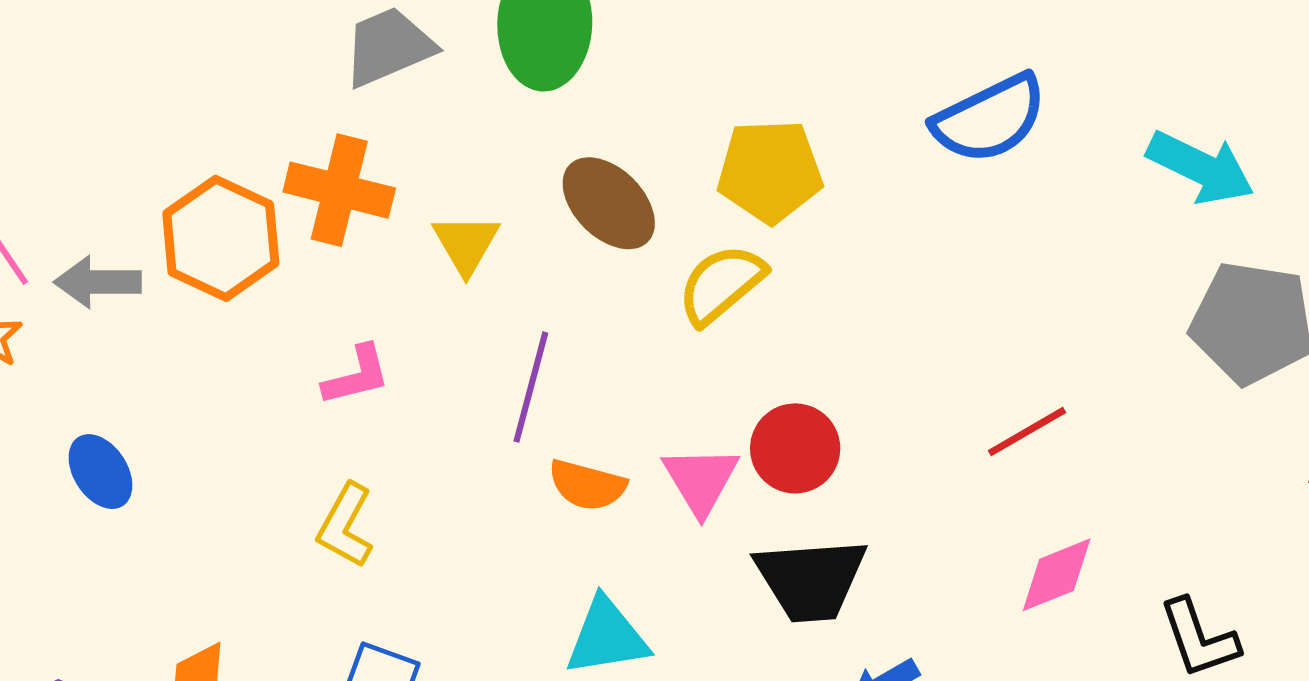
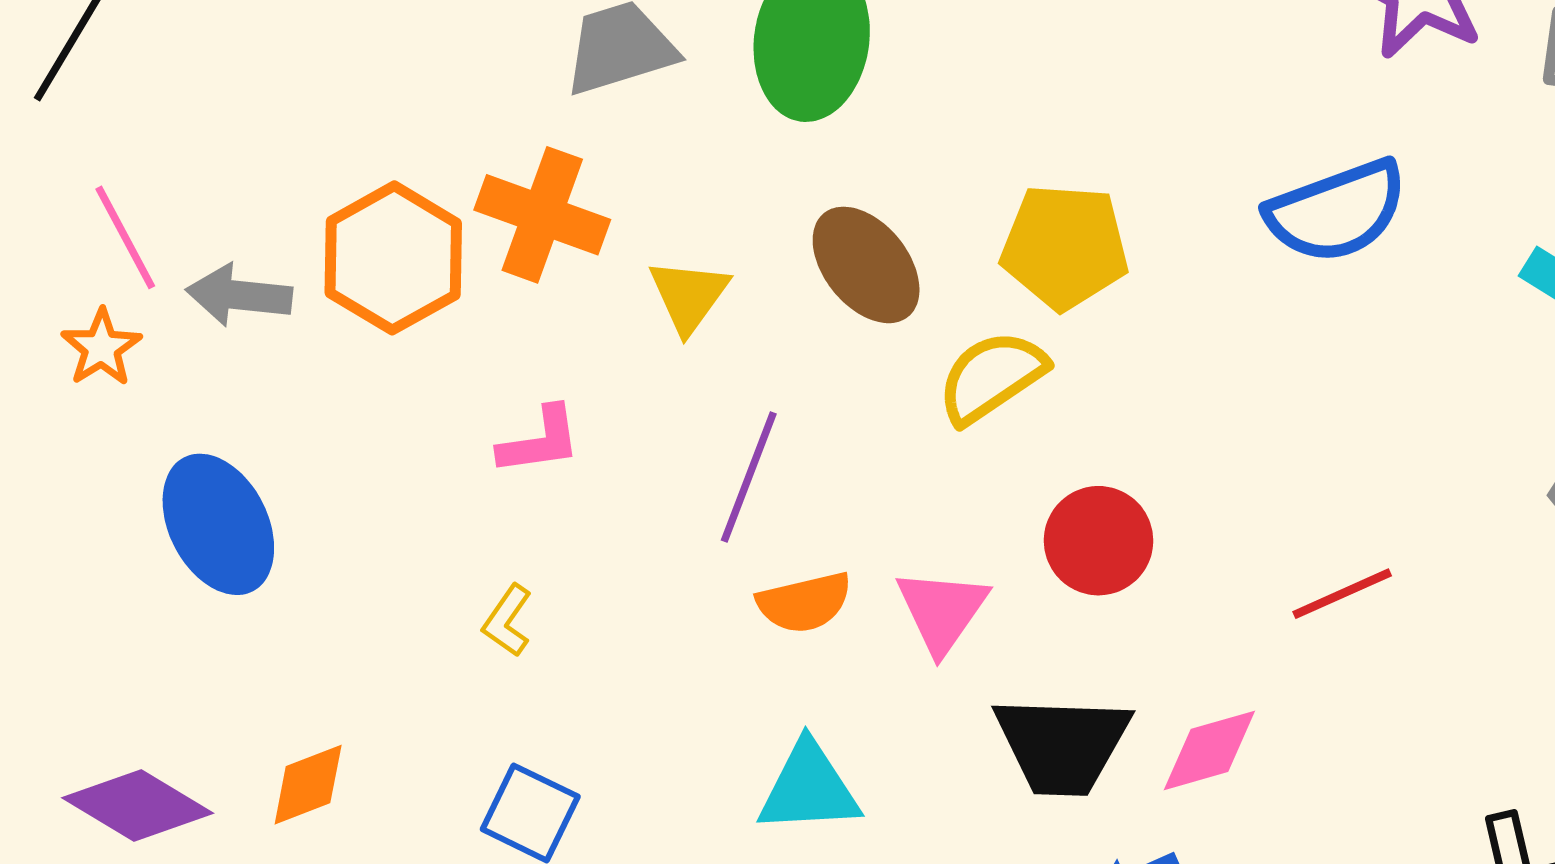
red circle: (795, 448) -> (1098, 541), moved
blue ellipse: (100, 472) -> (218, 524), size x1.5
orange semicircle: (587, 485) -> (804, 602), turned -34
yellow L-shape: (346, 526) -> (507, 621), size x0.7
pink diamond: (1057, 575) -> (1209, 750), moved

